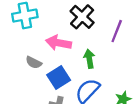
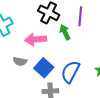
green arrow: (89, 59) -> (65, 32), moved

